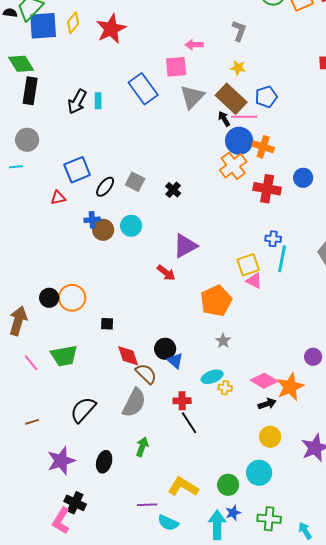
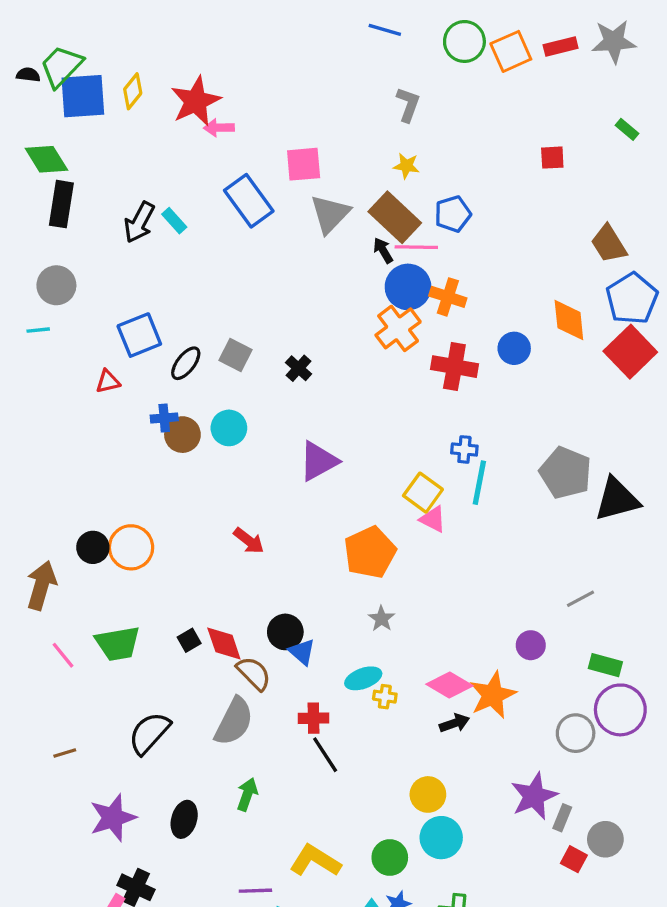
pink arrow: (194, 45) -> (219, 128), moved
cyan rectangle: (98, 101) -> (174, 221), turned -42
yellow square: (248, 265) -> (423, 493), turned -35
red arrow: (166, 273) -> (249, 541), moved
black square: (107, 324) -> (189, 640), moved, turned -32
yellow circle: (270, 437) -> (428, 794), moved

